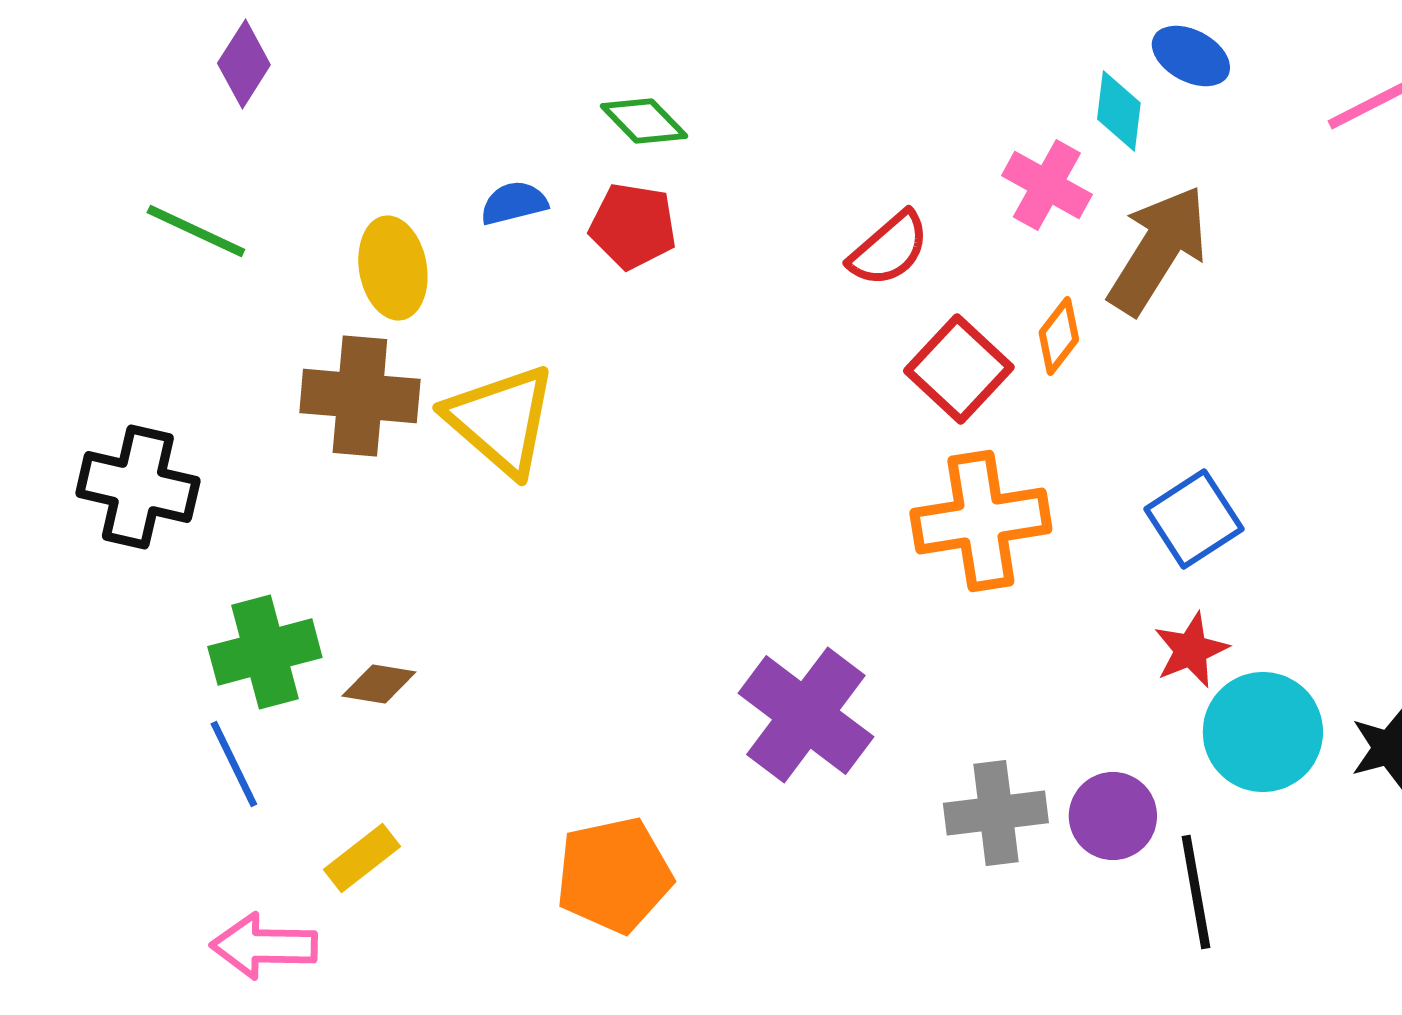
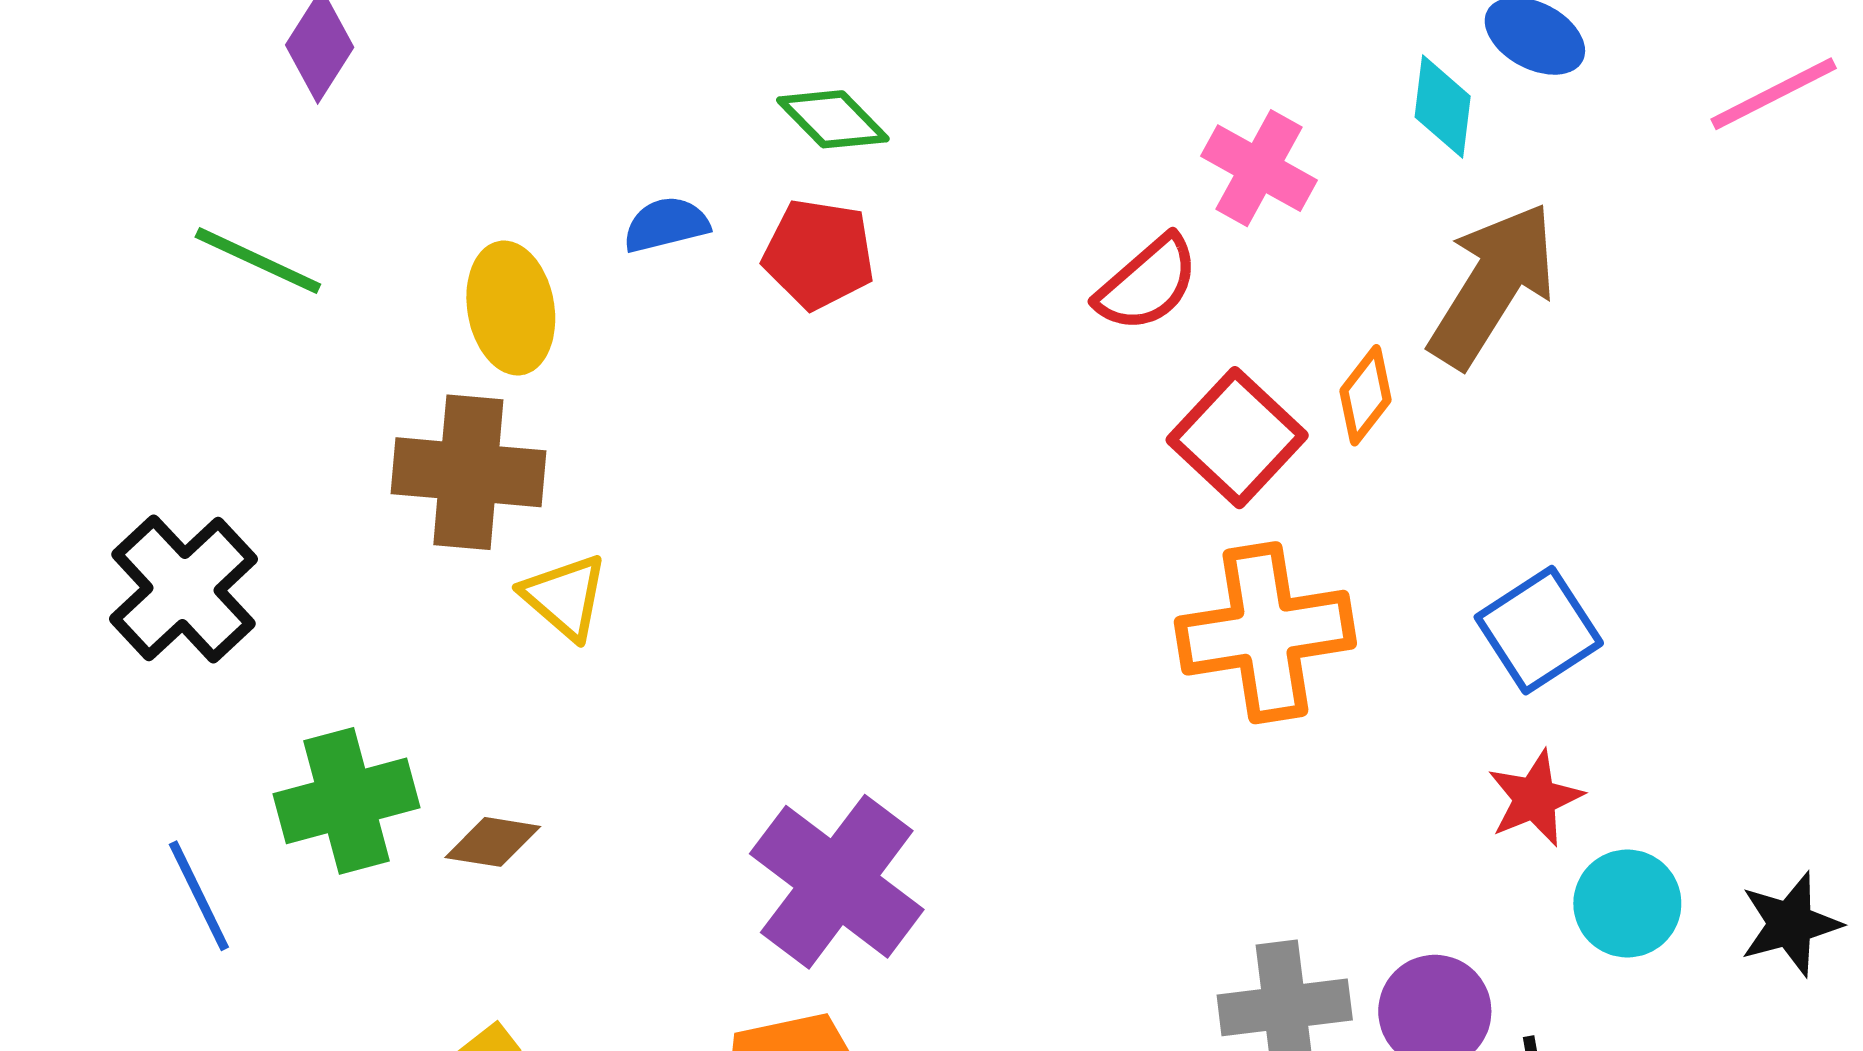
pink cross: (1047, 185) -> (1259, 168), moved
yellow triangle: (501, 420) -> (565, 597), moved, size x0.6
black cross: (138, 487) -> (184, 589), turned 34
purple cross: (806, 715) -> (837, 882), moved
cyan circle: (1263, 732) -> (1627, 903), size x0.7
blue line: (234, 764) -> (199, 896), moved

